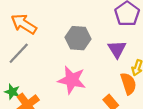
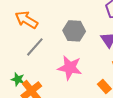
gray line: (19, 53) -> (35, 47), moved

